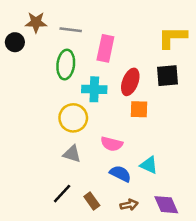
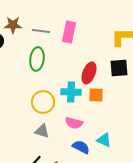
pink rectangle: (105, 48) -> (69, 32), moved
cyan cross: (94, 89) -> (71, 92), moved

